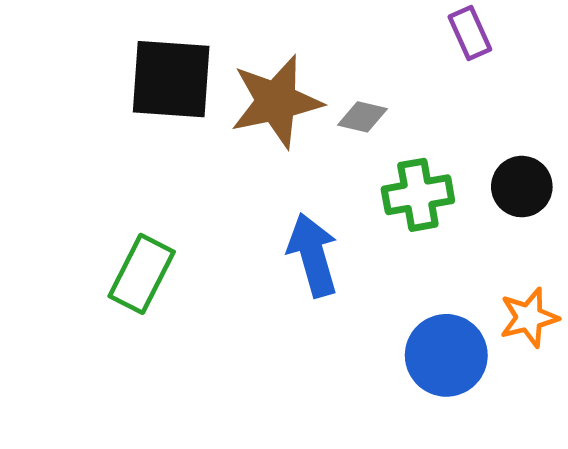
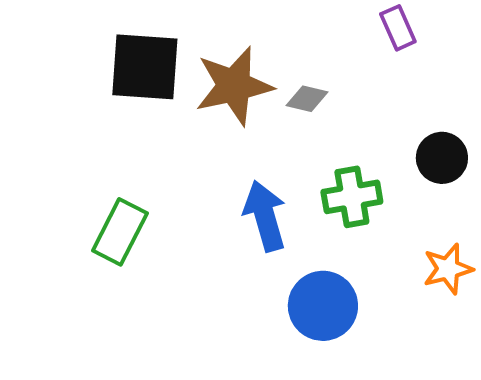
green cross: (418, 195) -> (352, 197), moved
blue circle: (446, 355) -> (323, 306), moved

